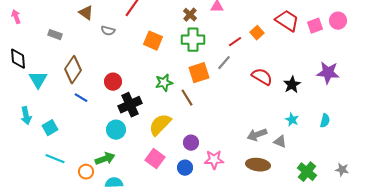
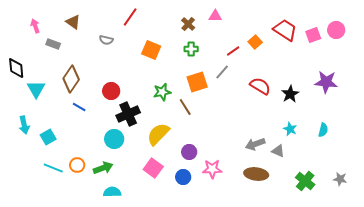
brown triangle: (86, 13) -> (73, 22), moved
pink arrow: (16, 17) -> (35, 26), moved
green cross: (193, 40) -> (191, 49), size x0.6
orange circle: (86, 172) -> (77, 165), moved

